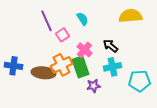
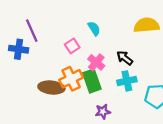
purple line: (46, 21) -> (32, 31), moved
blue cross: (13, 66) -> (19, 49), moved
purple star: (93, 86) -> (103, 112), moved

